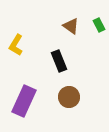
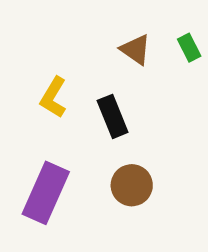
yellow L-shape: (16, 45) -> (53, 97), moved

